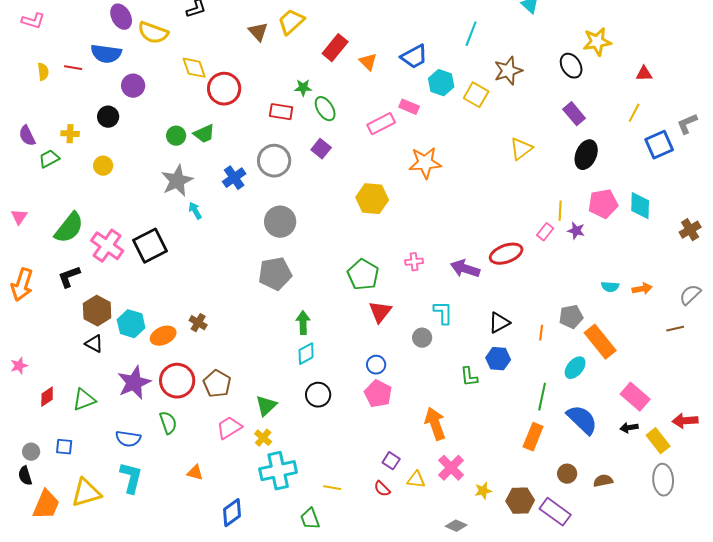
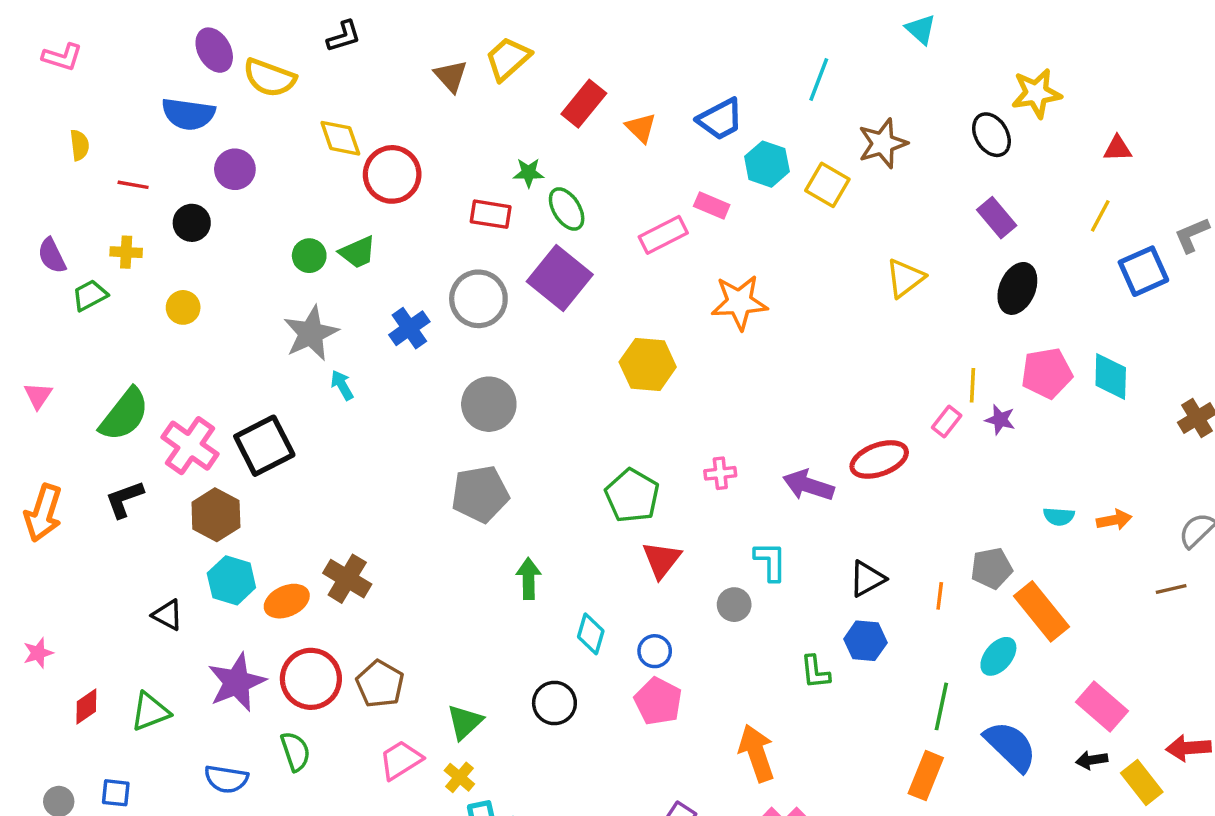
red line: (73, 68) -> (133, 185), moved
purple square: (321, 149) -> (560, 278), size x1.8
brown hexagon: (97, 311) -> (216, 515), moved
brown cross: (198, 323) -> (347, 579), size x1.5
cyan diamond: (306, 354) -> (591, 634), moved, turned -45

